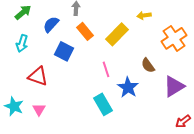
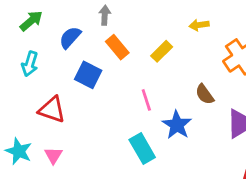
yellow rectangle: (117, 34) -> (162, 51), size x0.7

